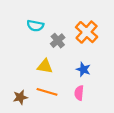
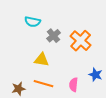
orange cross: (87, 32) -> (81, 41), moved
blue star: (83, 69) -> (96, 75), moved

